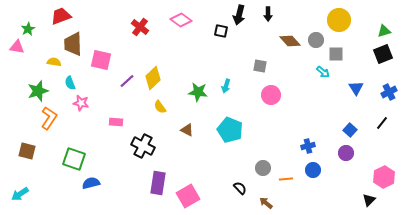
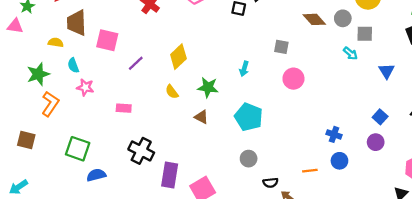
yellow diamond: (153, 78) -> (178, 57), moved
green star: (198, 92) -> (208, 87), moved
black cross: (143, 146) -> (141, 151), moved
blue cross: (308, 146) -> (334, 134), turned 32
gray circle: (263, 168) -> (249, 159), moved
black semicircle: (240, 188) -> (270, 183), moved, turned 128

